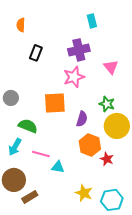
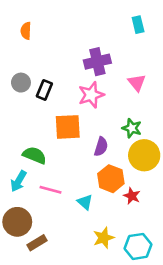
cyan rectangle: (92, 21) -> (138, 25), moved
black rectangle: (36, 53) -> (44, 90), moved
gray circle: (11, 98) -> (21, 83), moved
cyan triangle: (58, 167) -> (85, 202), moved, turned 32
yellow star: (84, 193) -> (104, 238), turned 30

